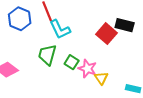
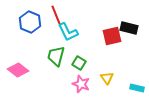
red square: (107, 34) -> (112, 36), turned 36
pink star: (87, 69) -> (81, 84), moved

